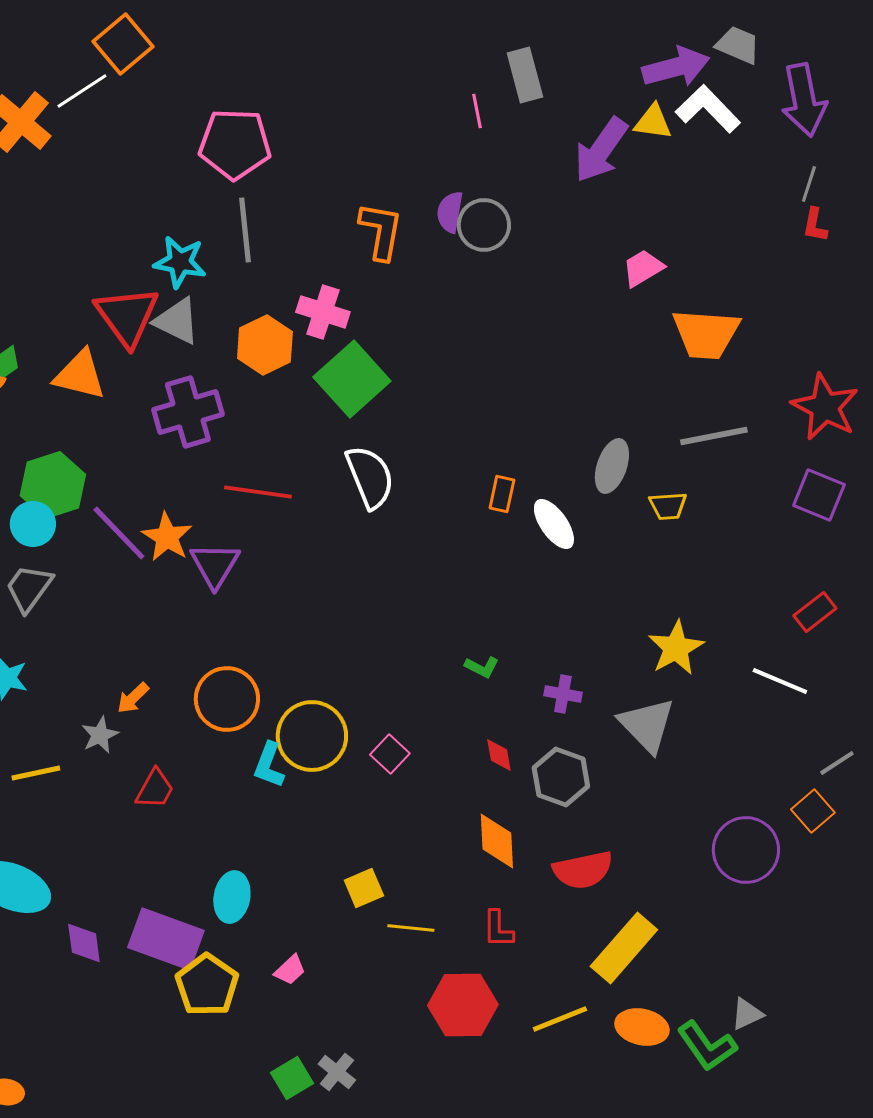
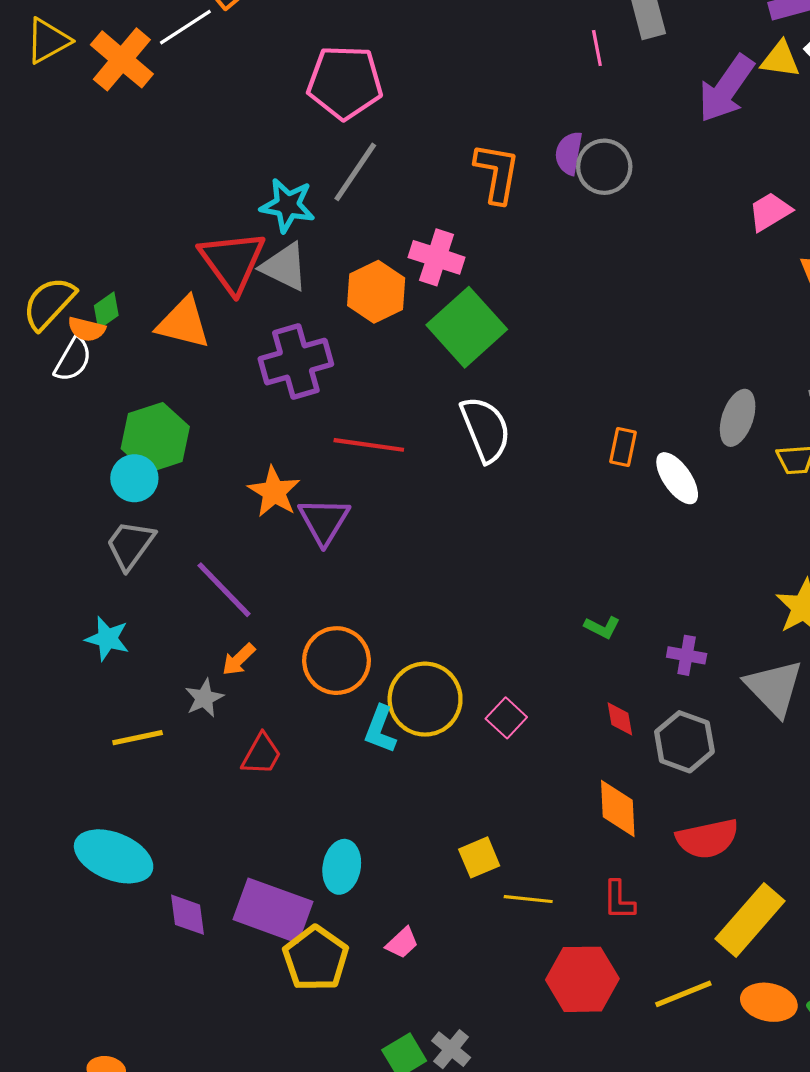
gray line: (245, 230) -> (355, 172), turned 40
purple line: (119, 533) -> (224, 590), moved

